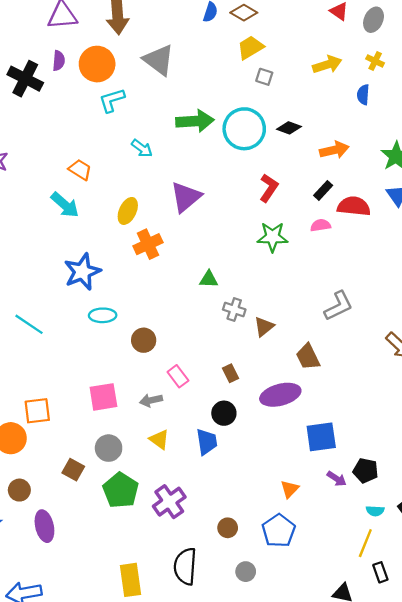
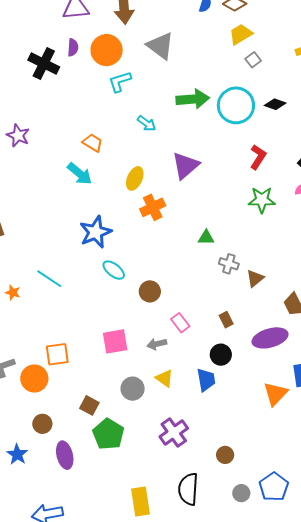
gray square: (264, 77) -> (253, 60), turned 35
cyan ellipse: (103, 315) -> (114, 270), turned 40
gray circle: (109, 448) -> (133, 389), moved
orange triangle: (290, 489) -> (275, 394), moved, size x1.5
green pentagon: (121, 490) -> (108, 434), moved
blue pentagon: (279, 531) -> (274, 487), moved

